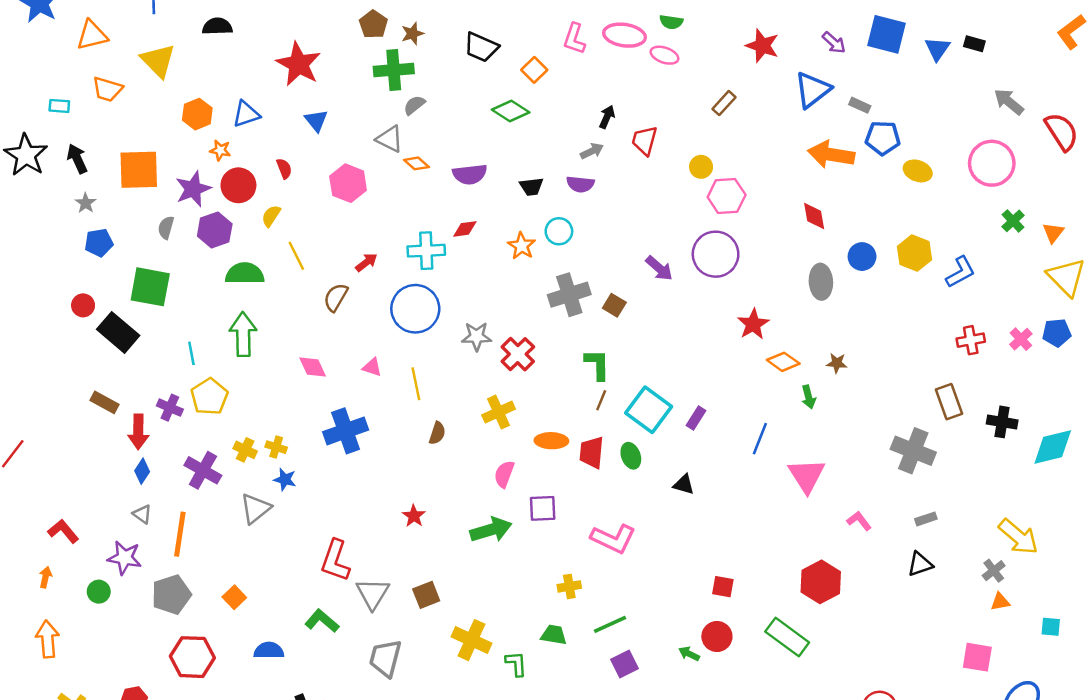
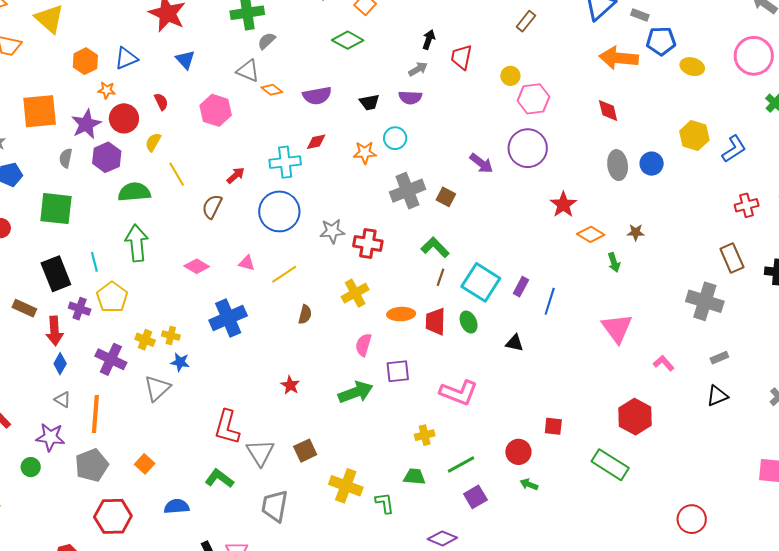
orange star: (522, 246) -> (365, 153), turned -30
blue circle: (862, 257) -> (652, 164), moved
black rectangle: (118, 332) -> (56, 274), moved, turned 32
red cross: (518, 354) -> (368, 243), turned -32
green L-shape: (597, 364) -> (435, 247), turned -40
pink diamond: (313, 367) -> (197, 266), turned -30
yellow line: (416, 384) -> (284, 274), turned 72
blue line: (760, 439) -> (550, 301), moved
red circle: (717, 637) -> (518, 452), moved

